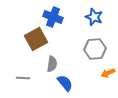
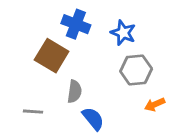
blue star: (94, 17) -> (123, 33), moved
brown square: (36, 39) -> (52, 56), turned -30

